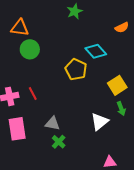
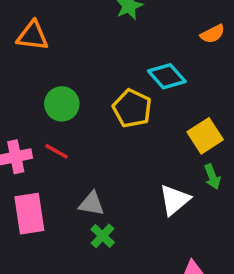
green circle: (30, 49) -> (62, 104), moved
red line: (33, 94) -> (56, 151), turned -32

